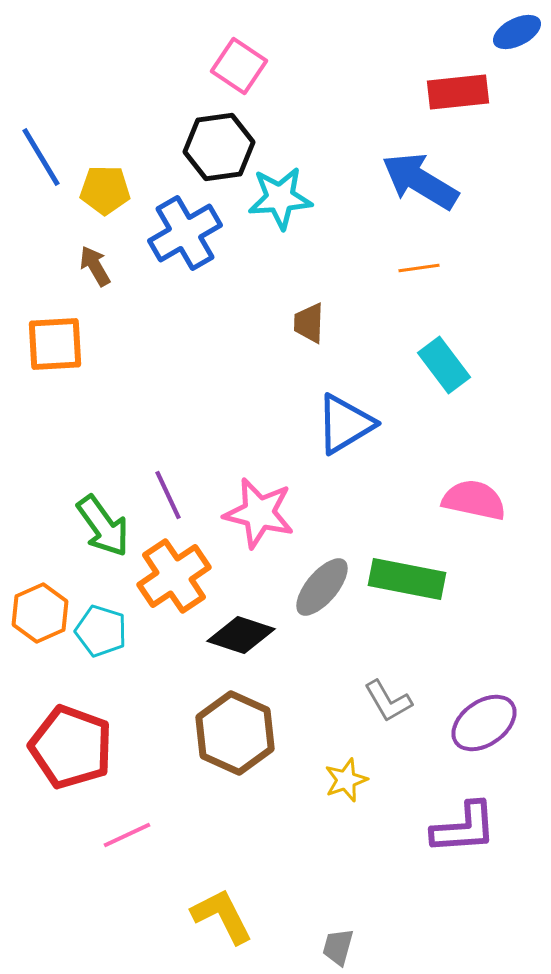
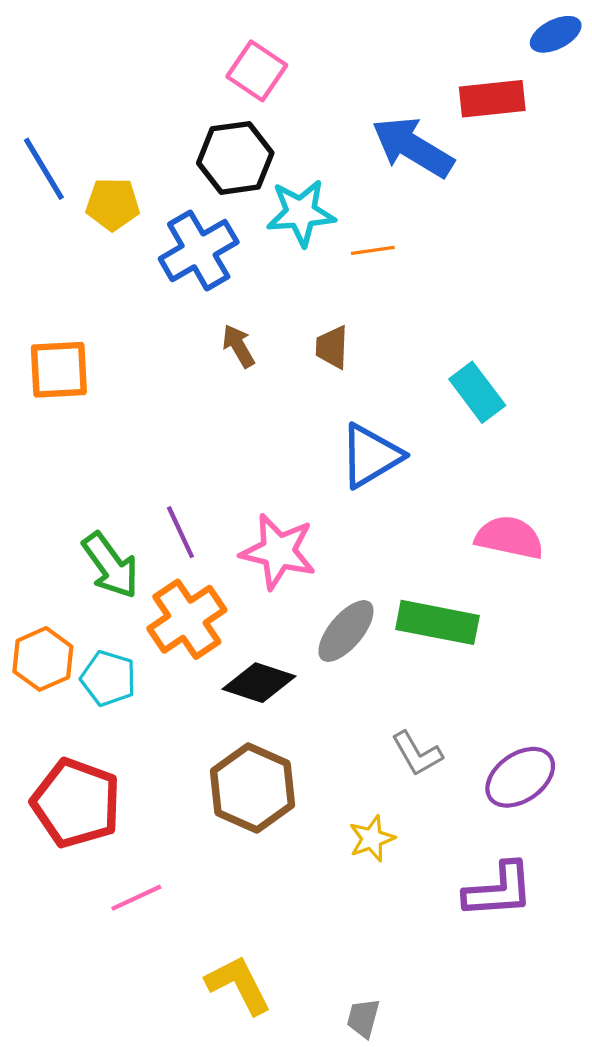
blue arrow: (420, 181) -> (413, 147), moved
brown arrow: (95, 266) -> (238, 346), moved
orange line: (419, 268) -> (373, 250), moved

